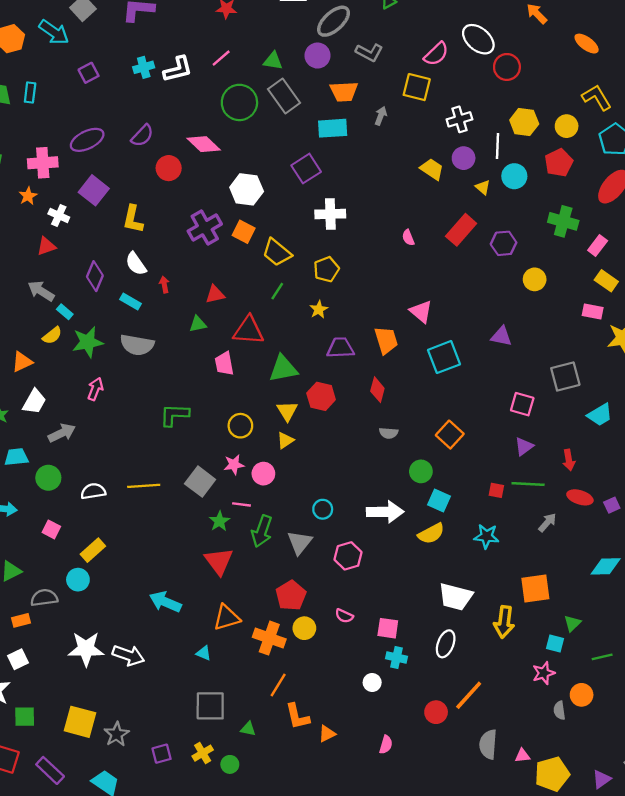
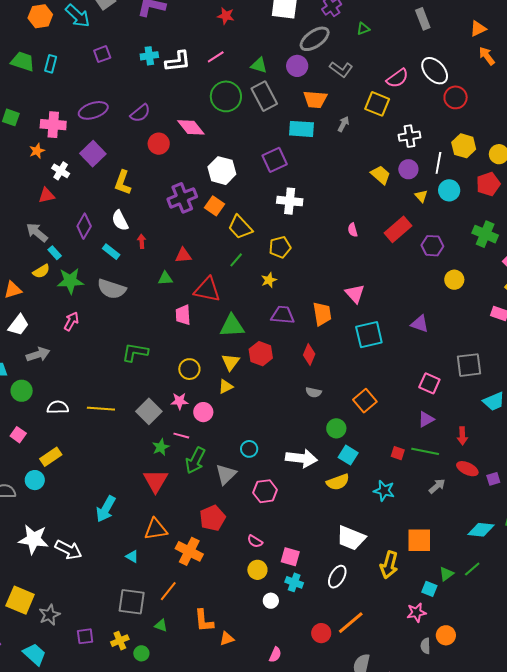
cyan arrow: (165, 602) -> (106, 509), turned -92
yellow circle: (304, 628) -> (257, 570), moved
green line: (602, 657) -> (472, 569), moved, turned -36
orange line: (278, 685) -> (168, 591), moved

